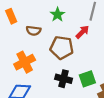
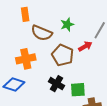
brown semicircle: (34, 31) -> (42, 33), size x1.5

